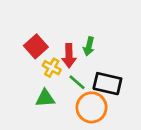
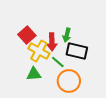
yellow cross: (52, 68) -> (39, 51), size x1.5
black rectangle: (107, 84) -> (77, 51), moved

